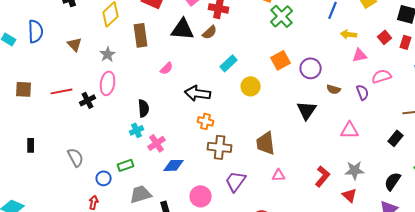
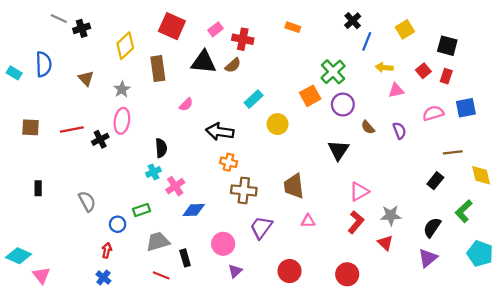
green cross: (282, 16) -> (333, 72), moved
pink semicircle: (382, 76) -> (433, 113), moved
brown semicircle: (334, 89) -> (368, 127), turned 32
pink triangle: (350, 130) -> (359, 192), moved, turned -30

